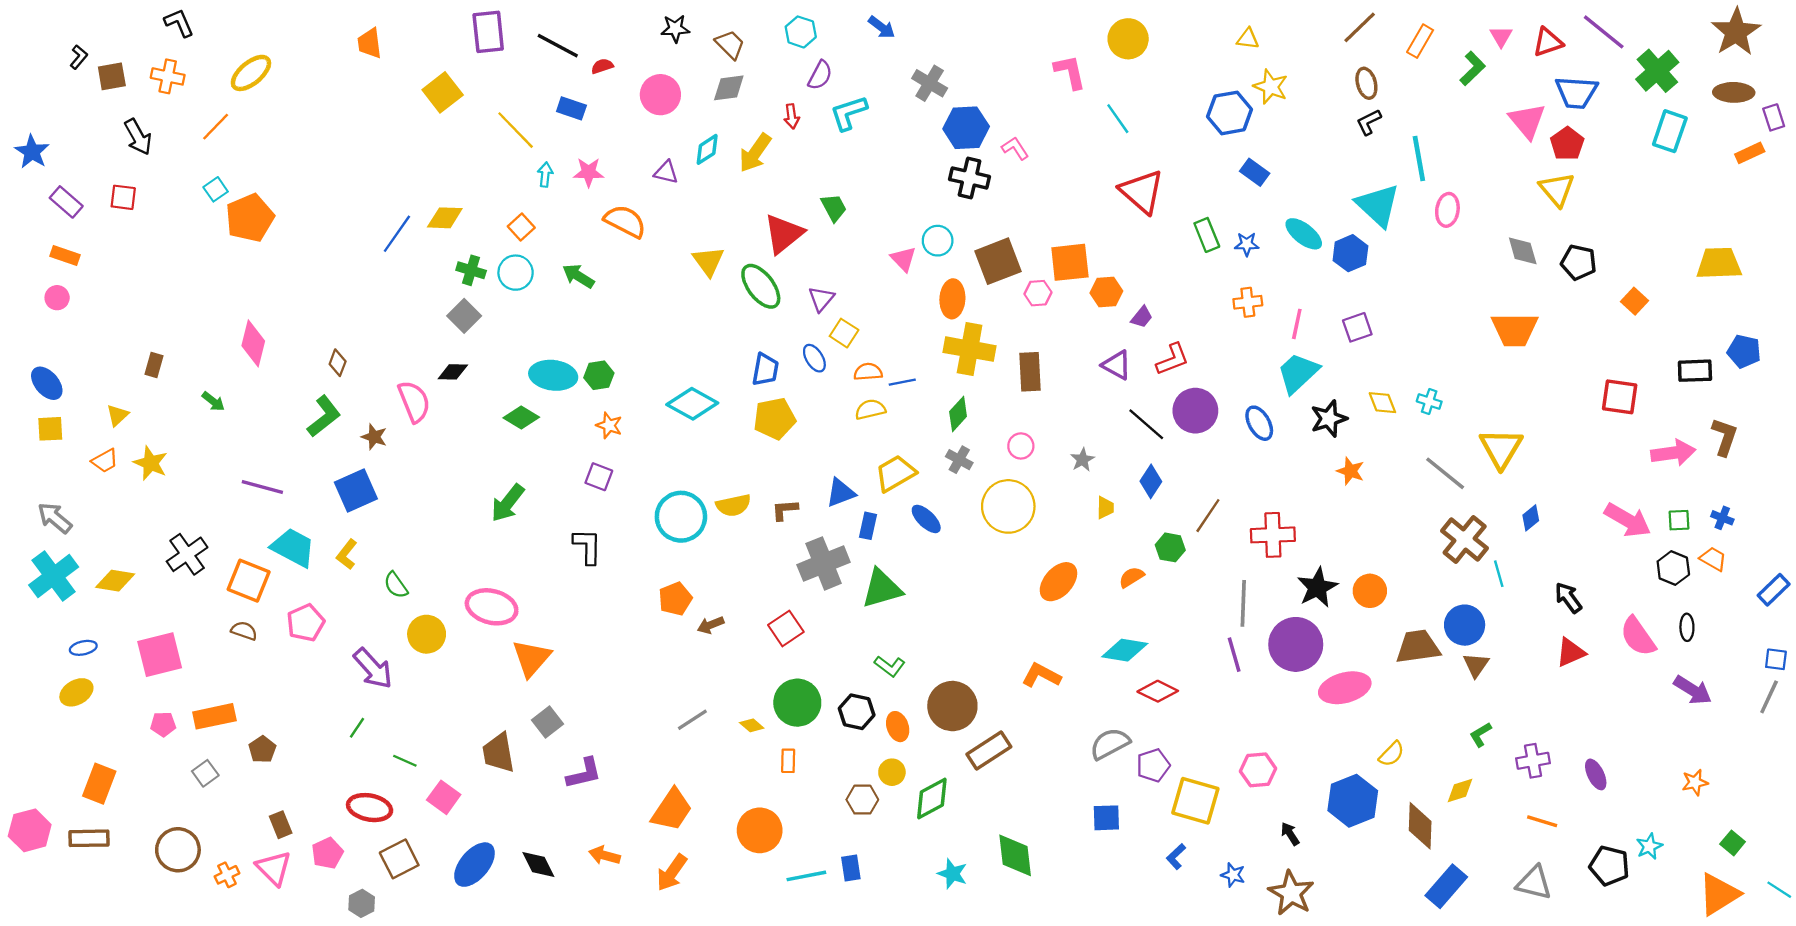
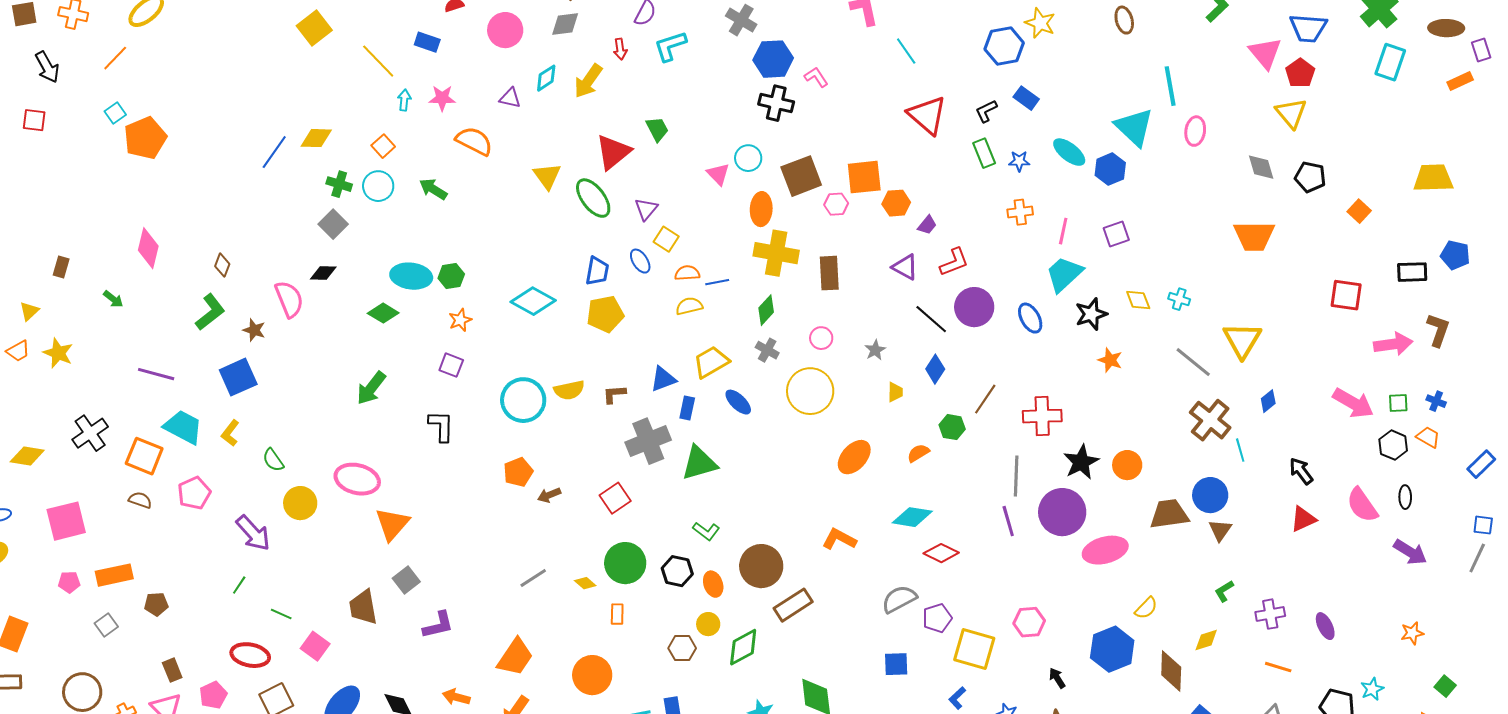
black L-shape: (1369, 122) -> (986, 111), moved
orange star: (609, 425) -> (460, 320), turned 30
brown pentagon: (262, 749) -> (156, 604), turned 30

